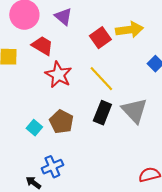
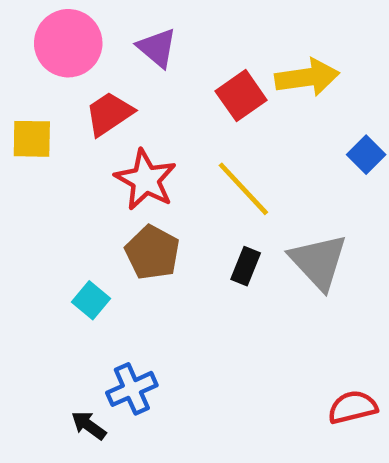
red trapezoid: (42, 46) -> (109, 114), turned -65
black rectangle: (102, 113) -> (246, 266), size x0.7
brown pentagon: (61, 122) -> (152, 252), moved

